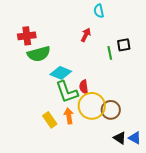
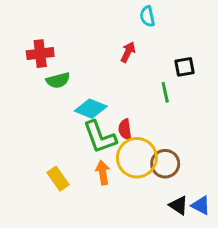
green line: (110, 53) -> (165, 92), moved
green semicircle: (39, 54) -> (58, 80), size x0.7
yellow rectangle: (50, 120) -> (58, 179), moved

